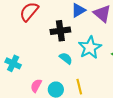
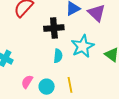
cyan semicircle: (66, 58) -> (58, 56), turned 56

